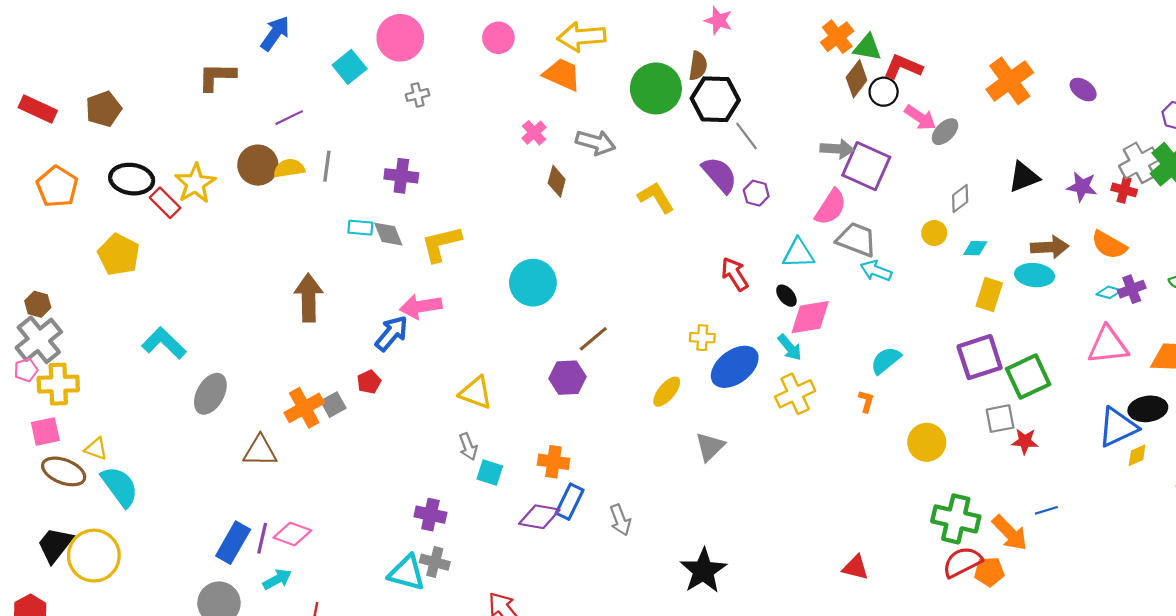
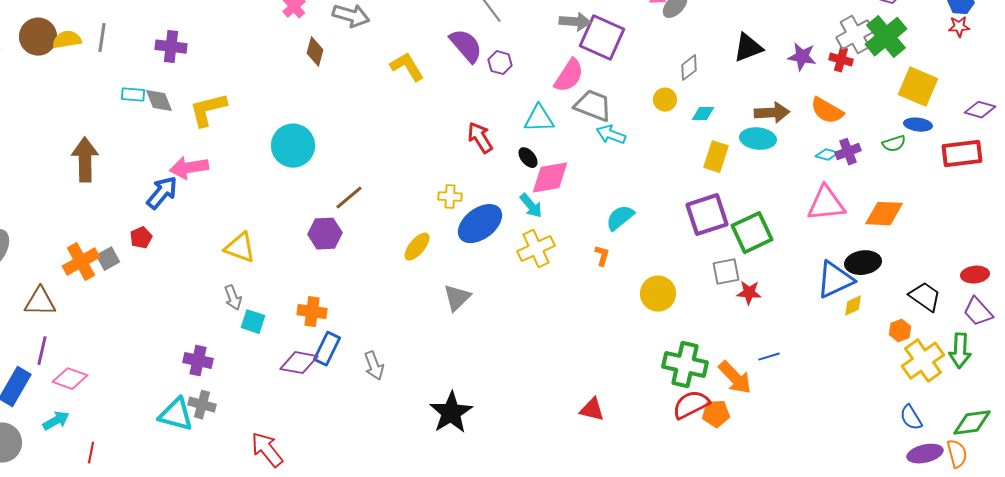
purple line: (262, 538) -> (42, 351), moved

